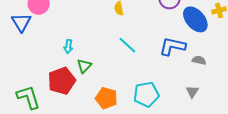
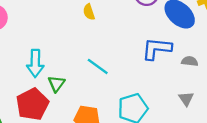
cyan line: (127, 45) -> (98, 66), moved
cyan arrow: (68, 47) -> (35, 63), size x1.6

